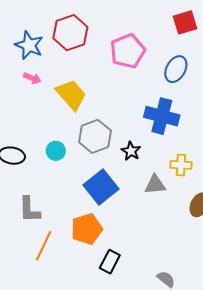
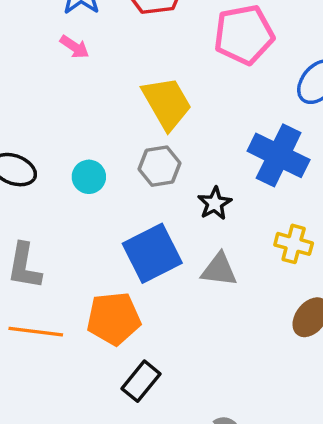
yellow trapezoid: (71, 95) -> (167, 103), moved
gray hexagon: (95, 136) -> (160, 166), size x0.7
gray triangle: (155, 185) -> (219, 270), moved
orange line: (44, 246) -> (36, 332), turned 60

